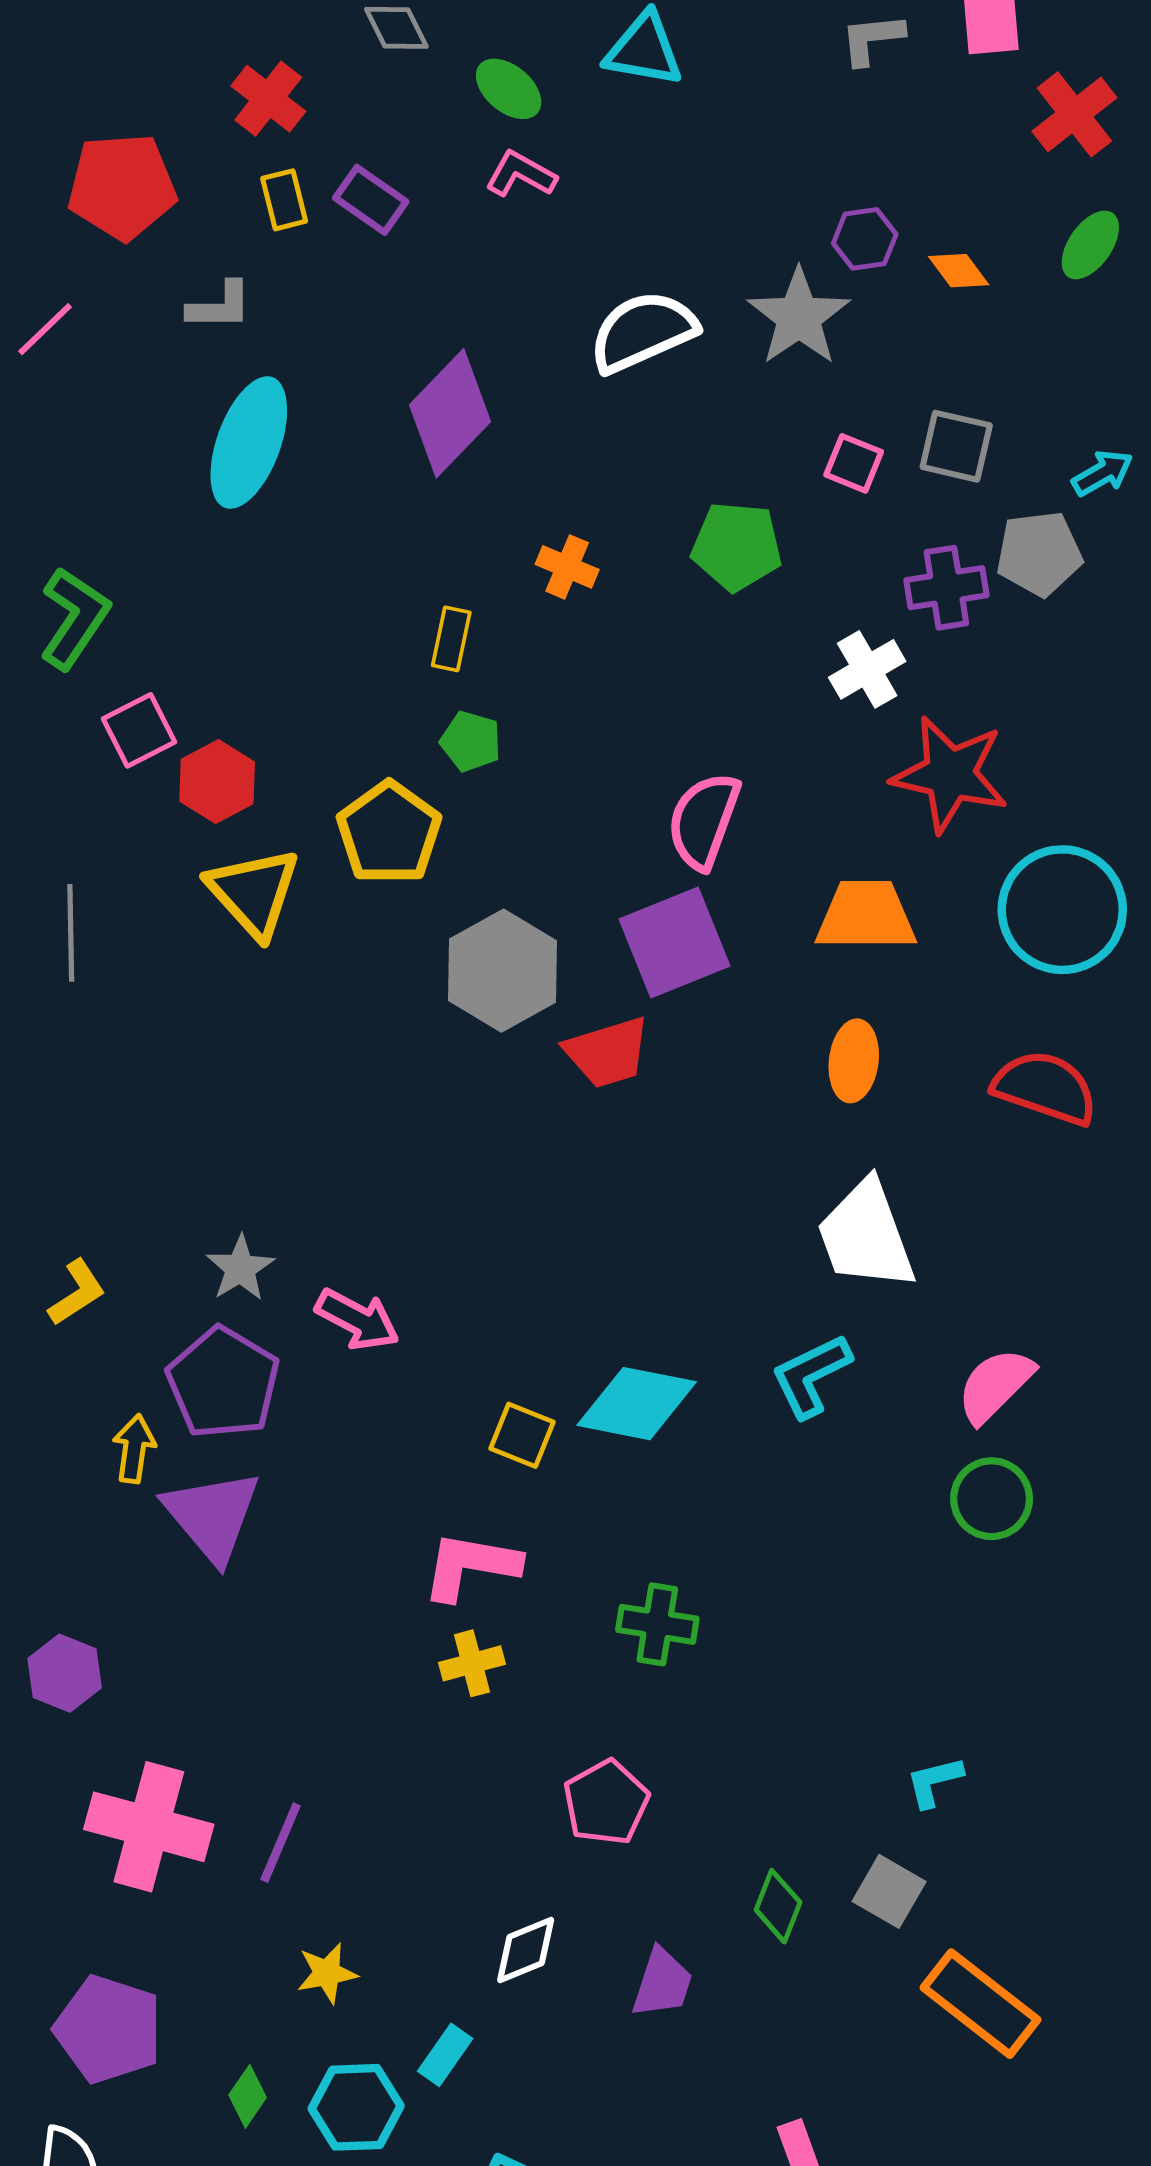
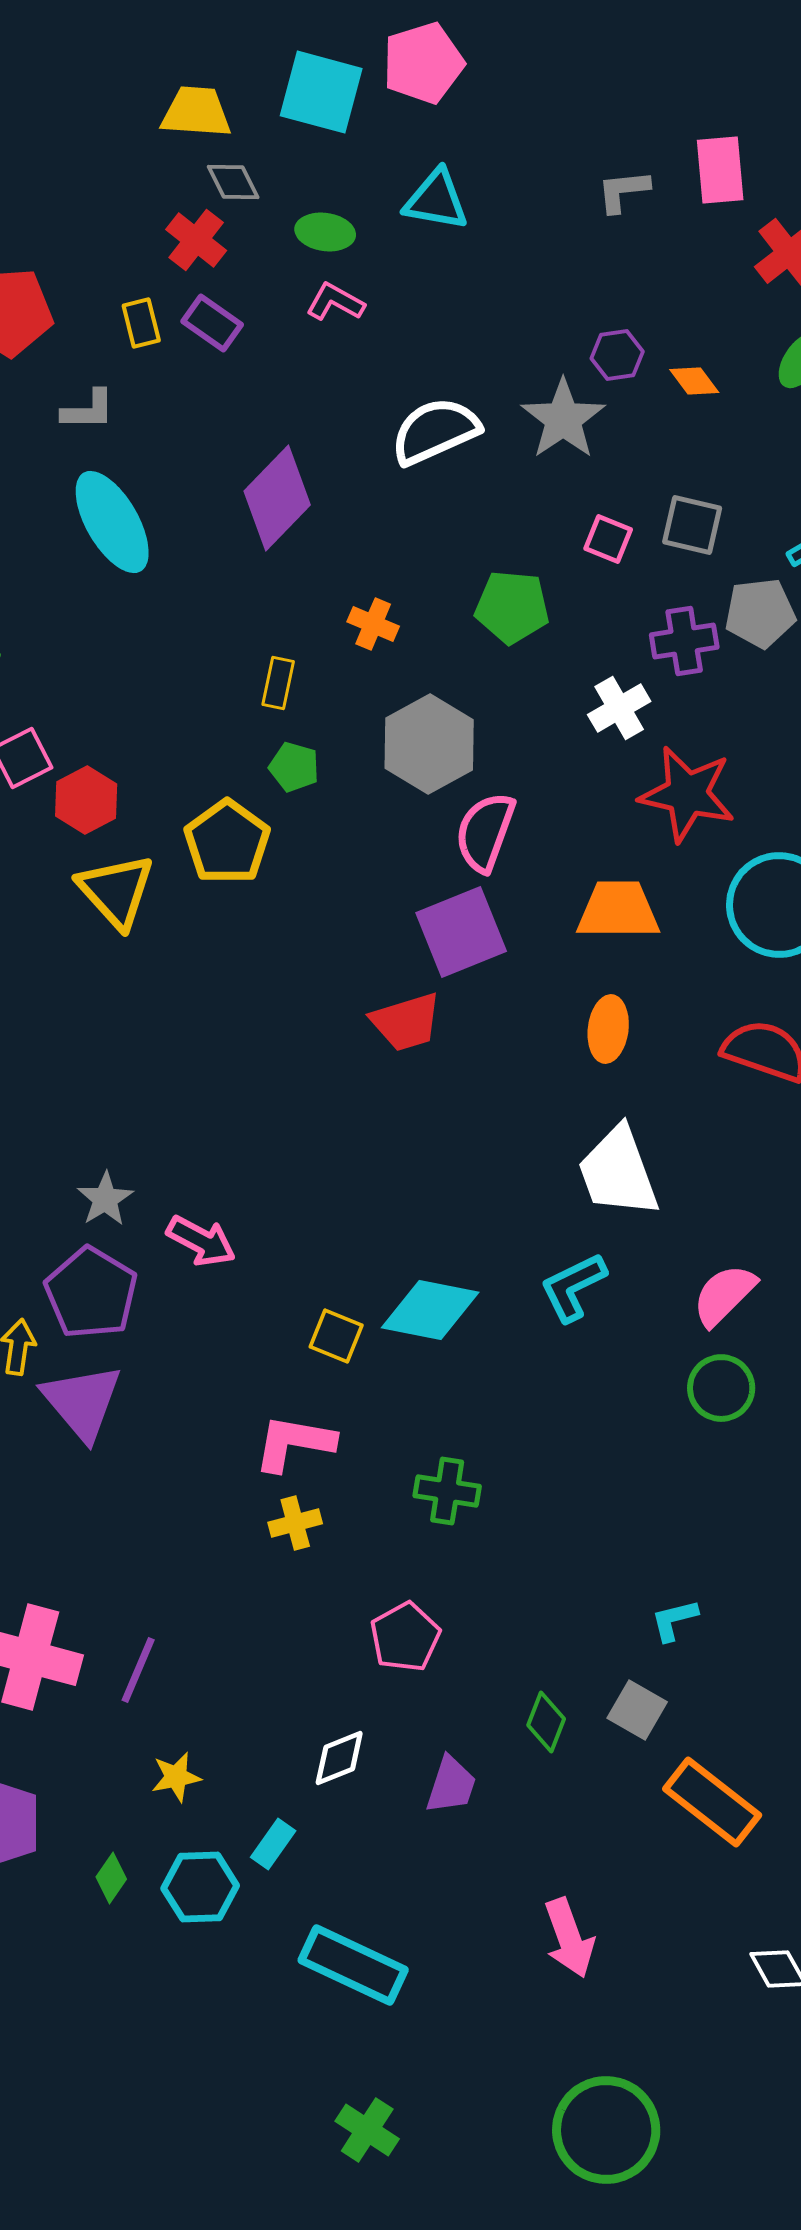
green ellipse: (509, 89) -> (325, 232), turned -32
red cross: (268, 99) -> (196, 240), moved
cyan ellipse: (249, 443) -> (112, 522), turned -50
gray hexagon: (502, 971) -> (429, 744), moved

